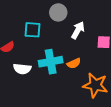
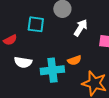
cyan cross: (51, 62) -> (52, 70), moved

